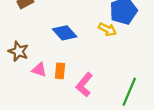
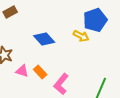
orange rectangle: (60, 71) -> (40, 72), turned -48

